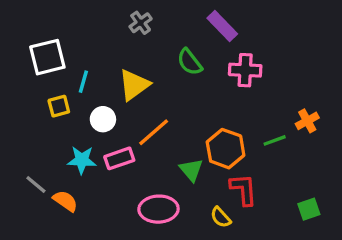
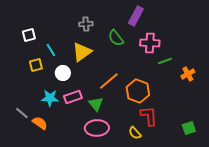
gray cross: (141, 23) -> (86, 24), moved, turned 32
purple rectangle: (222, 26) -> (136, 16), turned 72
white square: (47, 57) -> (29, 35), size x0.6
cyan line: (83, 82) -> (51, 50), turned -48
orange line: (154, 132) -> (109, 81), moved
green line: (275, 140) -> (165, 61), moved
green triangle: (191, 170) -> (96, 104), moved

